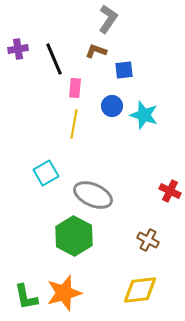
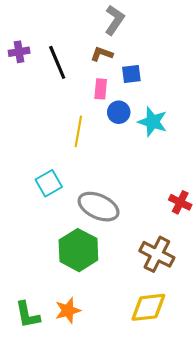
pink rectangle: (75, 88) -> (101, 89), moved
brown cross: (148, 240) -> (157, 254), size x1.5
orange star: (64, 293) -> (68, 310), size x0.7

